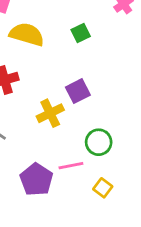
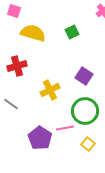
purple square: (78, 91) -> (84, 76), moved, turned -30
green circle: (99, 142) -> (85, 111), size x1.4

